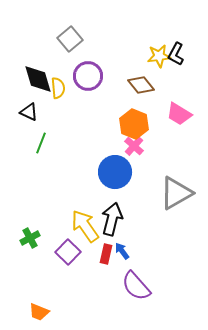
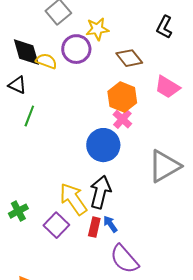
yellow star: (159, 56) -> (97, 29), moved
yellow semicircle: (58, 88) -> (46, 61), turned -65

